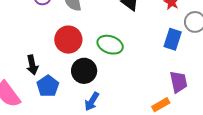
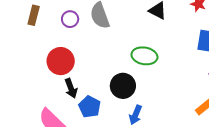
red circle: (68, 40) -> (61, 61), moved

